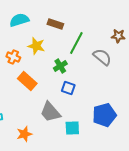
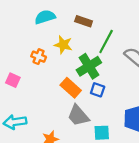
green cross: (60, 66) -> (89, 66), size x1.6
orange rectangle: (27, 81) -> (71, 88), moved

